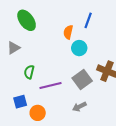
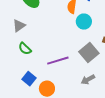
green semicircle: (29, 72) -> (25, 49), moved, turned -56
blue square: (20, 102) -> (29, 79), turned -32

